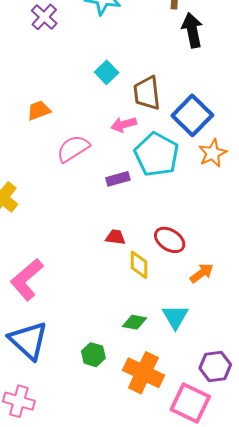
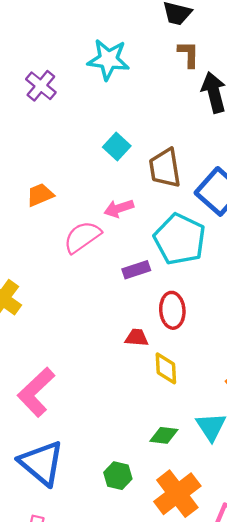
pink arrow: (124, 124) -> (119, 208), moved
red ellipse: (170, 240) -> (172, 310), moved, turned 56
orange cross: (143, 373) -> (177, 494), turned 30

